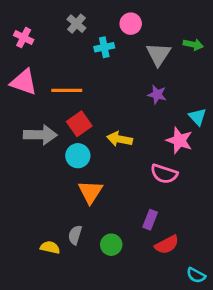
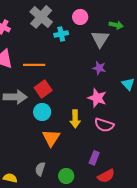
gray cross: (76, 24) -> (41, 17), size x1.6
green arrow: (193, 44) -> (116, 25), moved
yellow arrow: (120, 139) -> (75, 119), moved, turned -102
pink star: (179, 140) -> (97, 98), moved
yellow semicircle: (50, 247) -> (10, 178), moved

